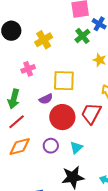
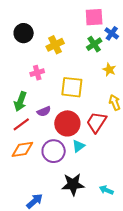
purple semicircle: (46, 99) -> (44, 111), moved
purple circle: (51, 146) -> (54, 151), size x1.5
cyan triangle: (76, 148) -> (78, 146), moved

